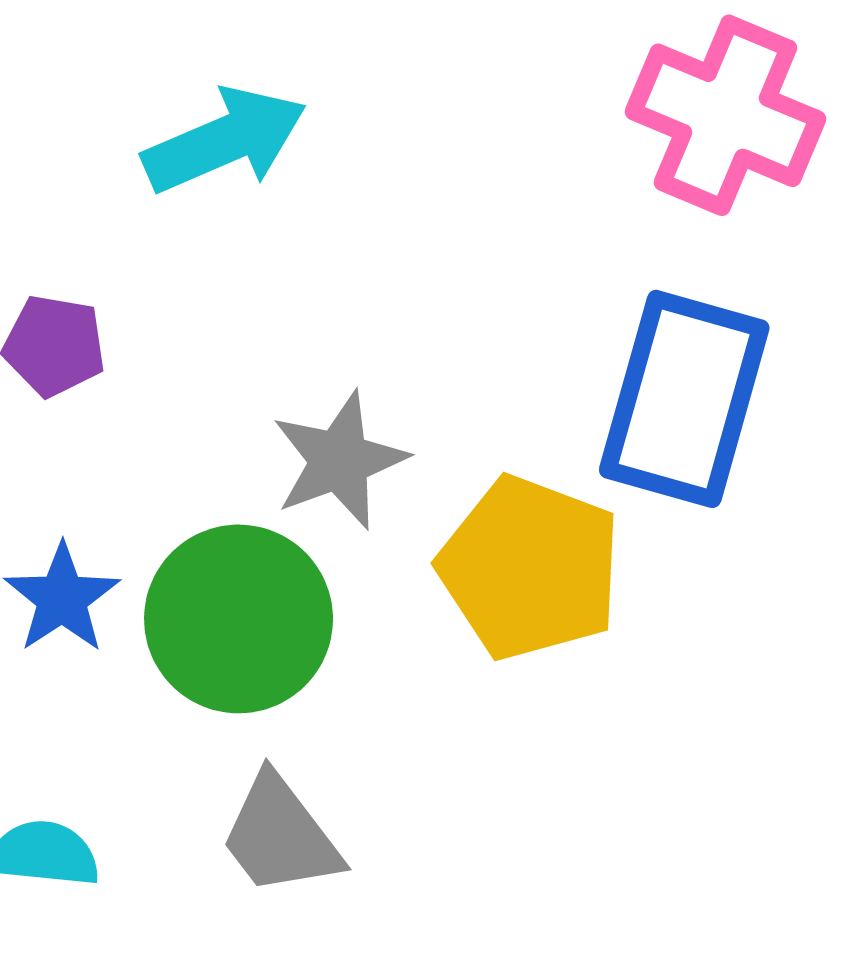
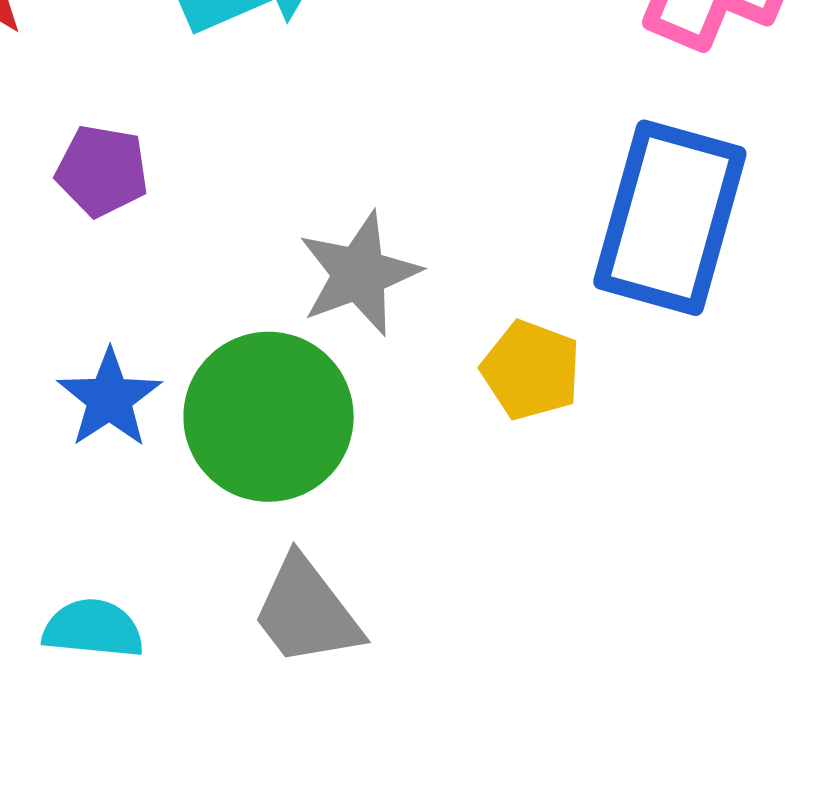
yellow pentagon: (530, 568) -> (531, 370), size x0.6

